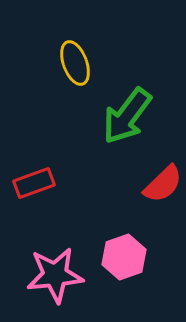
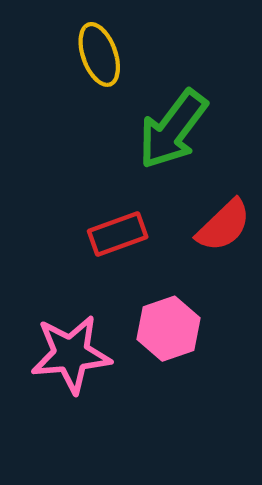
red rectangle: (34, 183) -> (118, 234), moved

